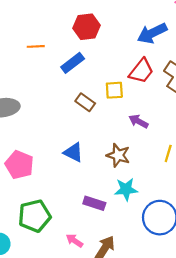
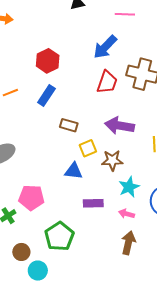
yellow square: (114, 90) -> (88, 148), moved
purple arrow: (139, 121) -> (120, 126), size x1.6
purple rectangle: (94, 203) -> (93, 203), moved
pink arrow: (74, 241) -> (126, 214), moved

